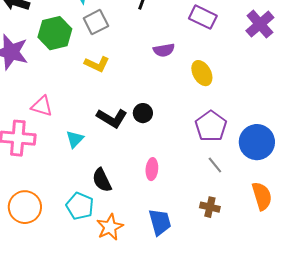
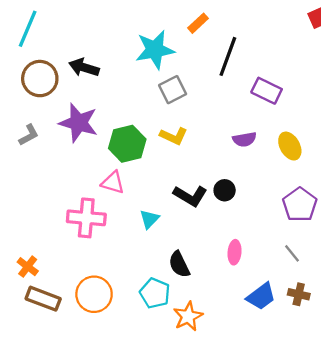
purple rectangle: (203, 17) -> (267, 91), moved
green hexagon: (55, 33) -> (127, 144), moved
purple semicircle: (164, 50) -> (244, 139), moved
gray line: (215, 165) -> (292, 253), moved
blue trapezoid: (160, 222) -> (261, 296), moved, turned 68

